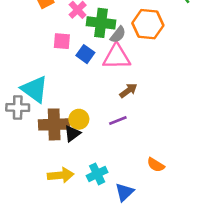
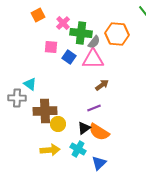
cyan triangle: (35, 89) -> (30, 84), size x0.6
yellow circle: (79, 119) -> (58, 124), moved
black triangle: (72, 134) -> (84, 128), moved
orange semicircle: (156, 165) -> (99, 132), moved, size x1.5
cyan cross: (97, 174) -> (78, 149), turned -35

